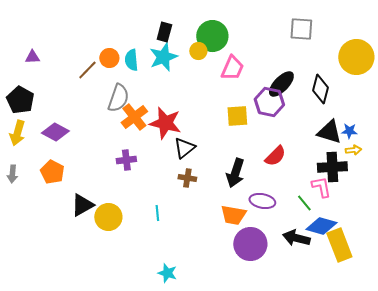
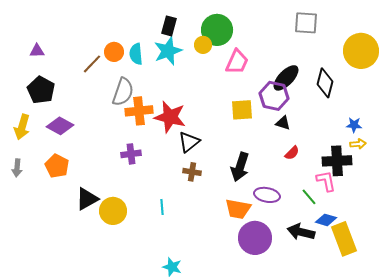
black pentagon: (20, 100) -> (41, 90), moved
orange cross: (134, 117) -> (139, 111), turned 32
black triangle: (329, 132) -> (283, 123), moved, size x0.6
red semicircle: (275, 156) -> (292, 153), moved, size x0.7
blue diamond: (321, 226) -> (326, 220), size x0.7

